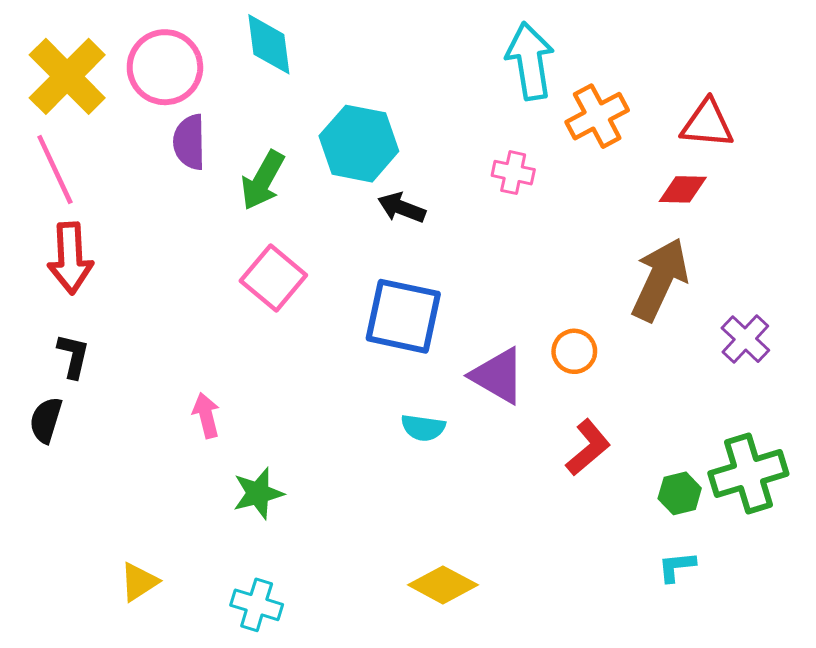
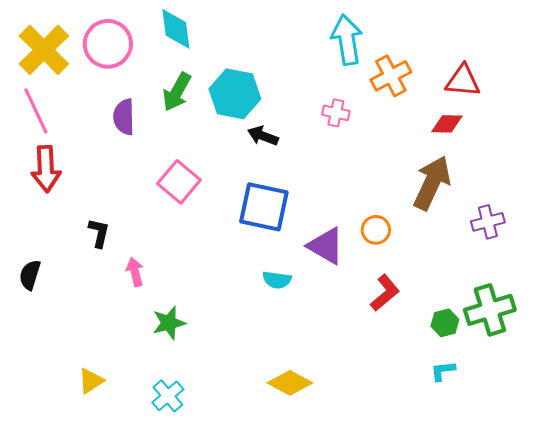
purple semicircle: (189, 142) -> (124, 117), moved
green arrow: (263, 180) -> (177, 92), moved
purple cross: (745, 339) -> (488, 222), turned 32
black L-shape: (73, 356) -> (99, 233), moved
cyan cross: (257, 605) -> (168, 396), turned 32

